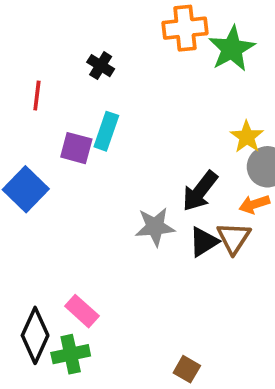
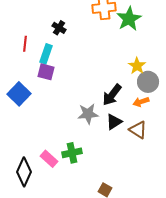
cyan rectangle: (106, 131) -> (46, 54), moved
brown triangle: (234, 238) -> (138, 130), moved, turned -30
green cross: (71, 354) -> (72, 153), moved

